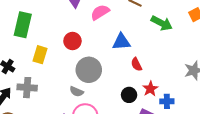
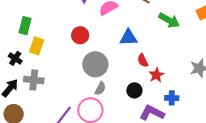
green rectangle: (23, 25) -> (25, 26), moved, size x0.7
yellow rectangle: (40, 55) -> (37, 46), moved
red star: (150, 89) -> (156, 75), moved
gray semicircle: (76, 92) -> (100, 89), moved, turned -88

